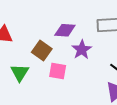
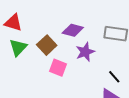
green triangle: (20, 73) -> (18, 47), moved

